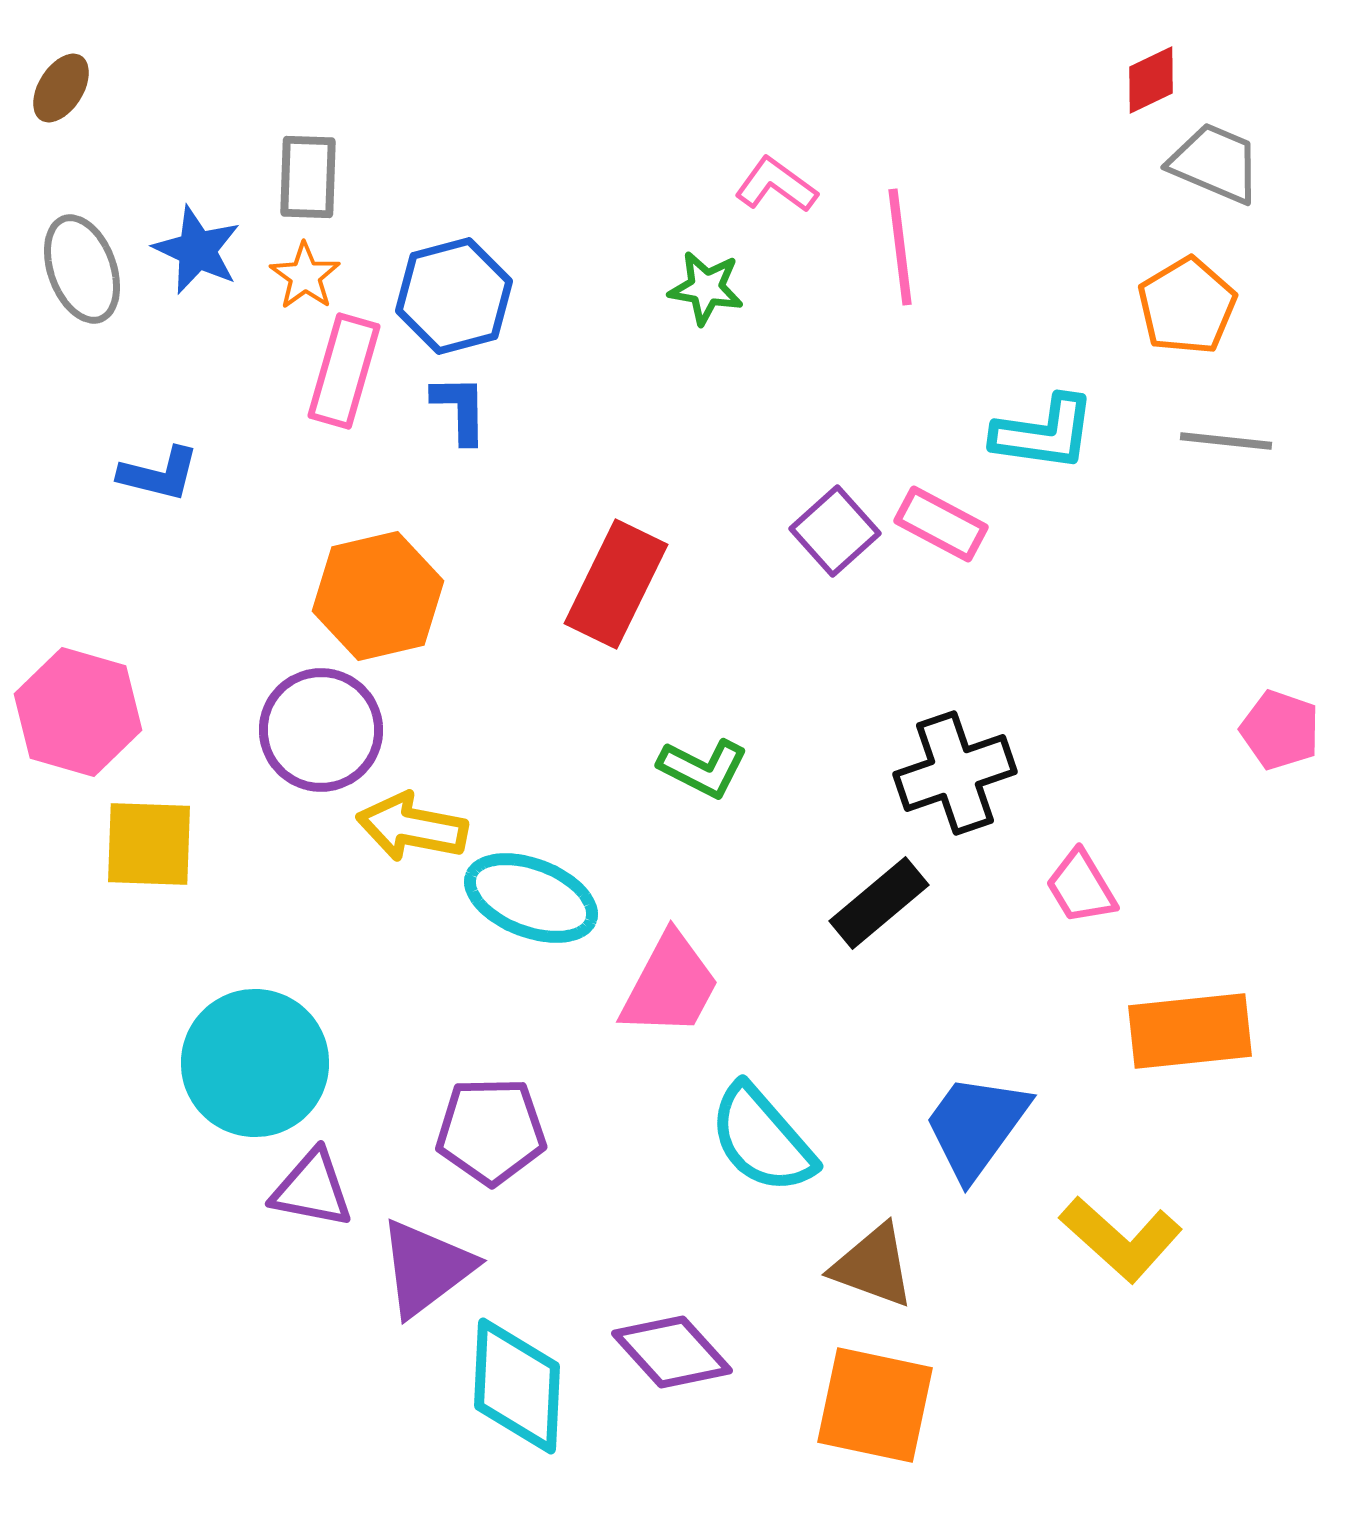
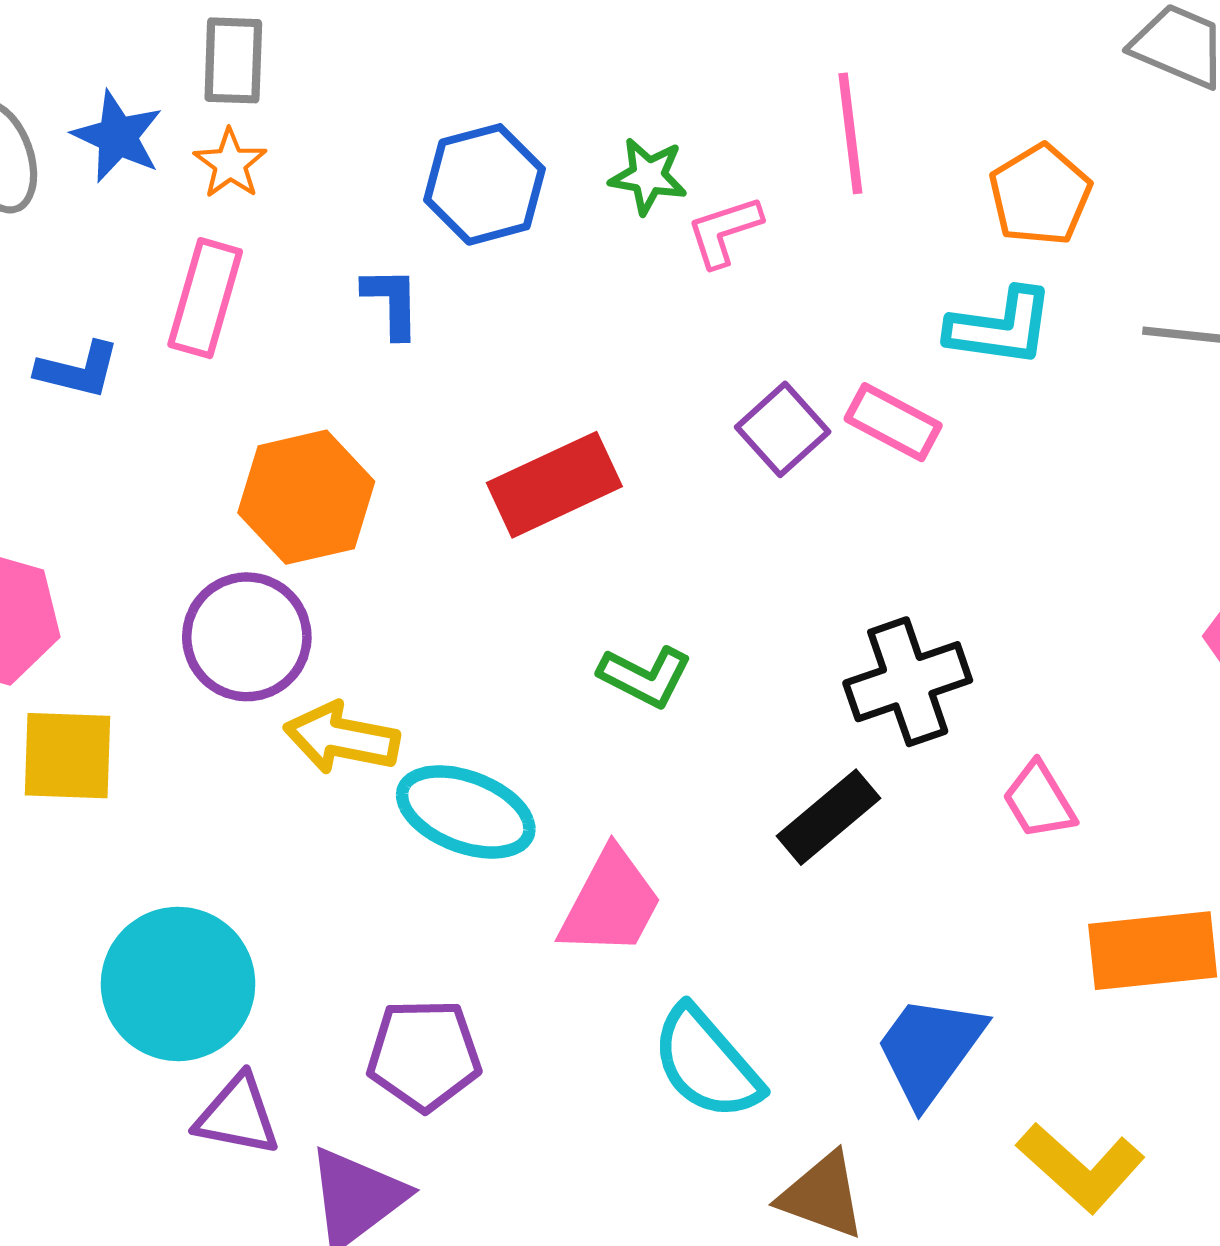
pink L-shape: (776, 185) -> (724, 231), moved, turned -54
blue hexagon: (454, 296) -> (485, 184), moved
orange pentagon: (1187, 306) -> (1040, 195), moved
pink rectangle: (344, 371) -> (205, 298), moved
red rectangle: (616, 584) -> (554, 485), turned 39

